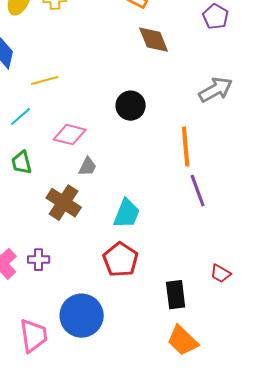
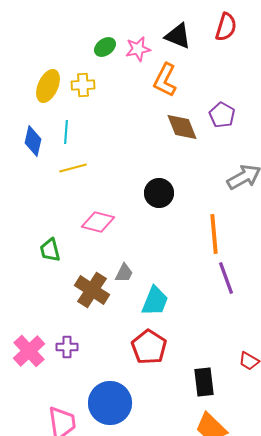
purple pentagon: (216, 17) -> (222, 115), moved
cyan line: (21, 117) -> (66, 132), moved, turned -45
gray trapezoid: (88, 167) -> (124, 273), moved

